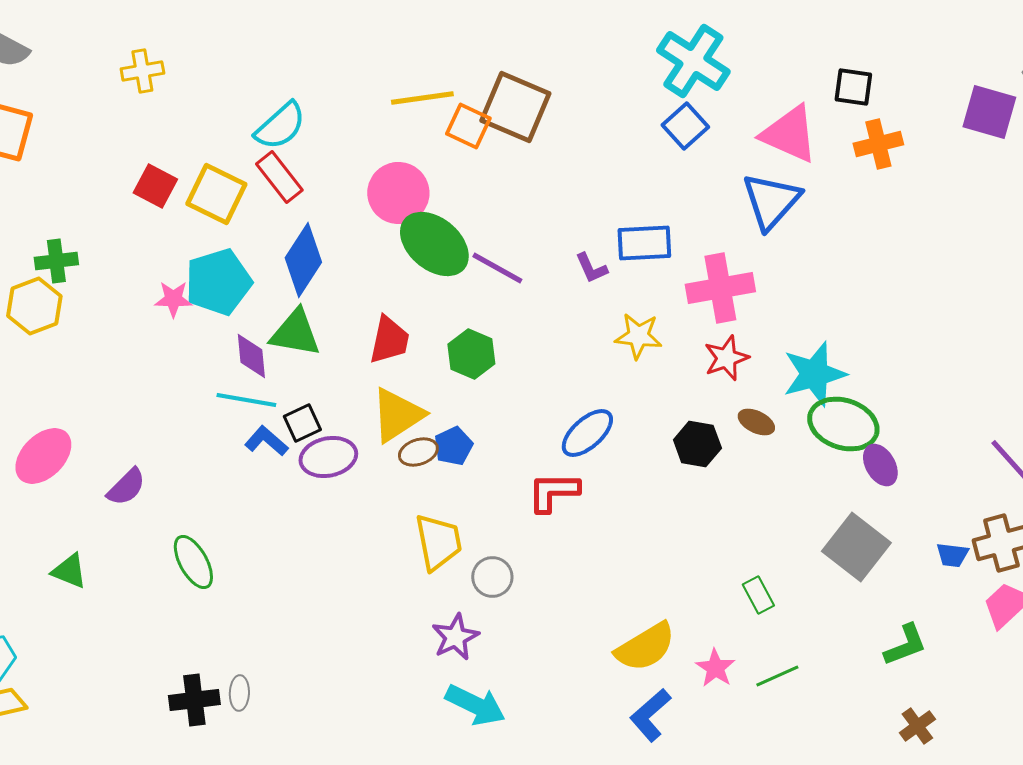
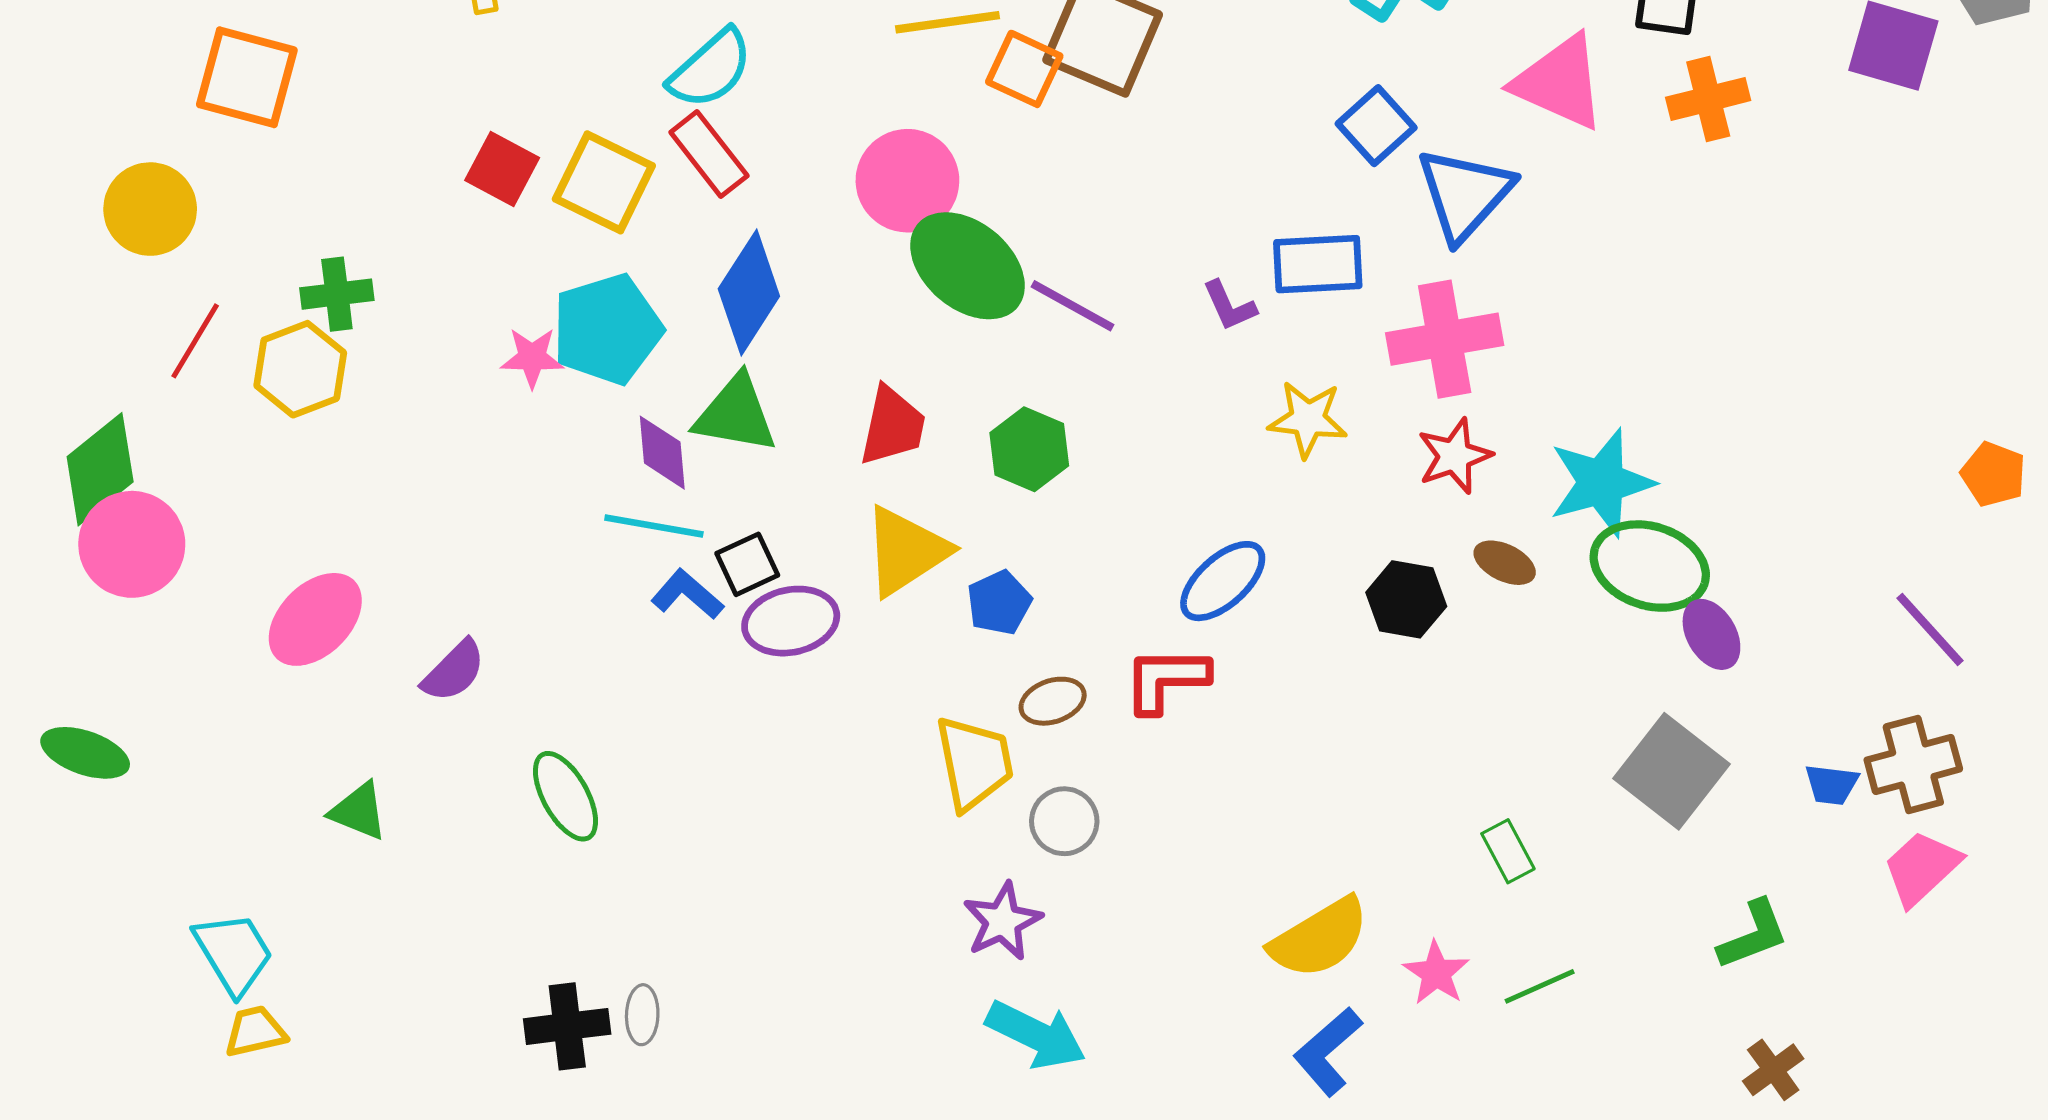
blue square: (685, 126) -> (1376, 126), moved
blue triangle: (771, 201) -> (1465, 194), moved
brown ellipse: (418, 452) -> (1053, 701), moved

